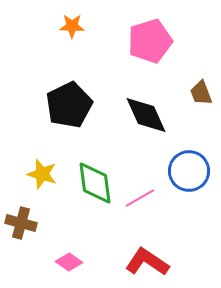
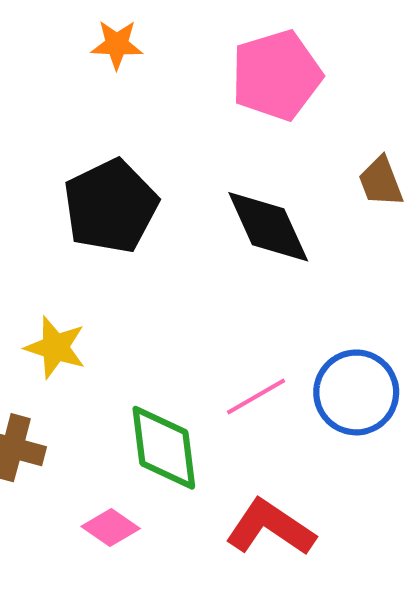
blue circle: (189, 171) -> (356, 392), moved
green diamond: (95, 183) -> (164, 448), moved

